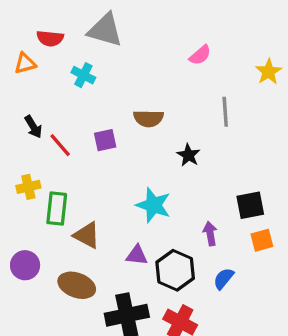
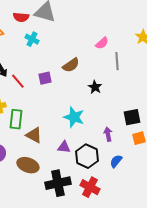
red semicircle: (50, 38) -> (21, 17), moved
pink semicircle: (200, 55) -> (102, 43), moved
brown semicircle: (148, 118) -> (71, 65), turned -36

